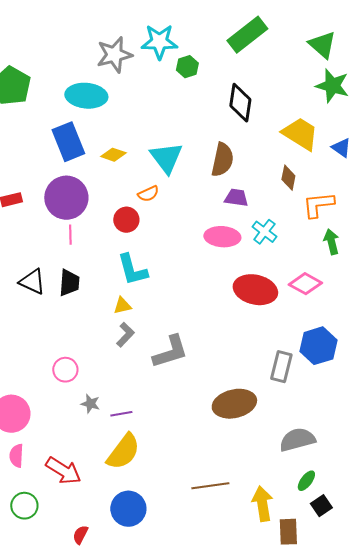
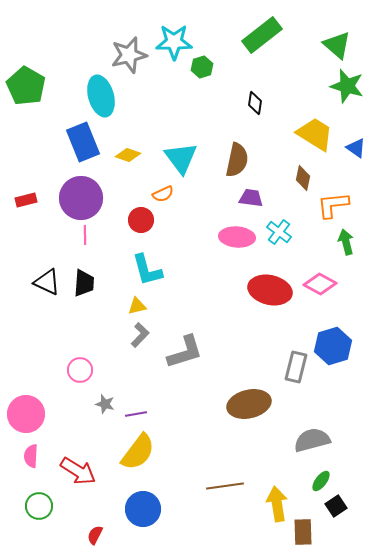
cyan ellipse: (86, 96) -> (101, 96), turned 69
black diamond: (240, 103) -> (255, 103), size x0.6

